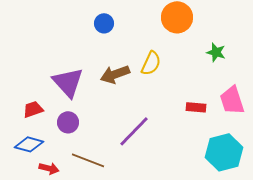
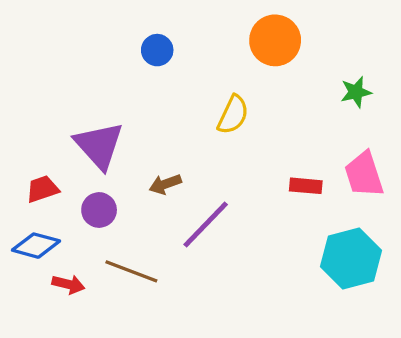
green star: (216, 52) -> (356, 92), moved, turned -30
brown arrow: (115, 74) -> (165, 184), moved, size x0.7

